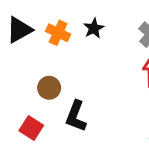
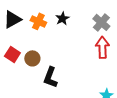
red square: (31, 128) -> (12, 54), moved

